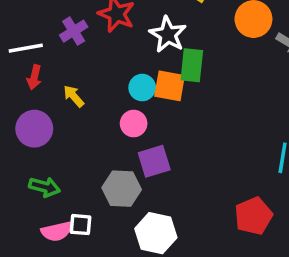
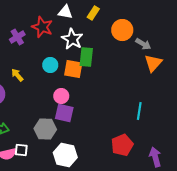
cyan circle: (142, 88) -> (50, 65), moved
pink circle: (134, 124) -> (61, 96), moved
purple square: (154, 161) -> (64, 113), turned 30

